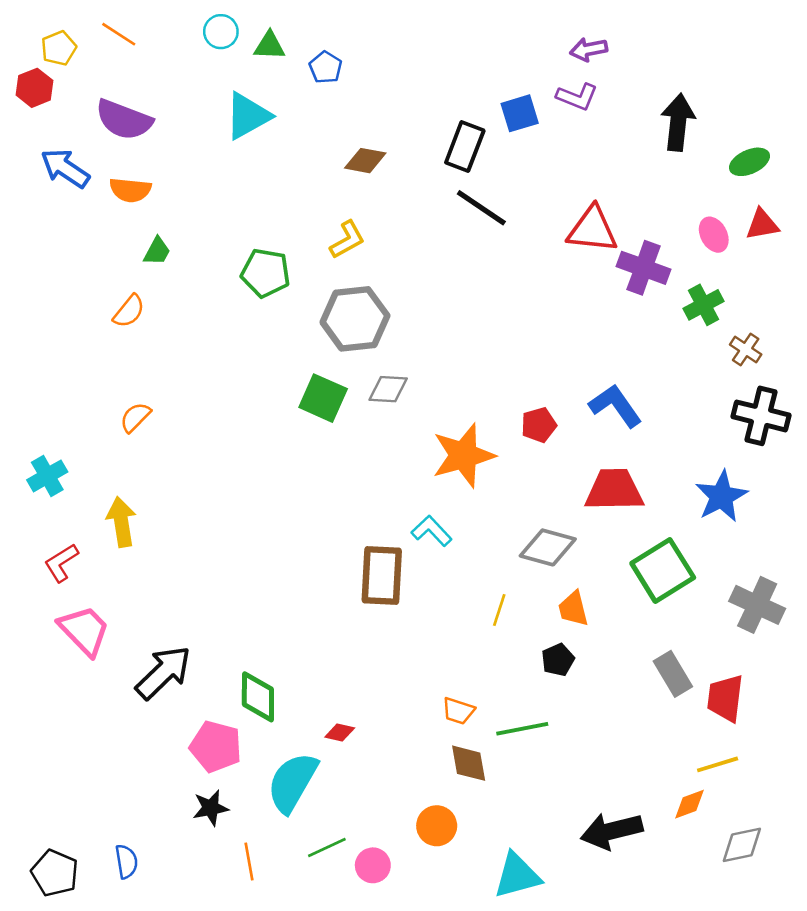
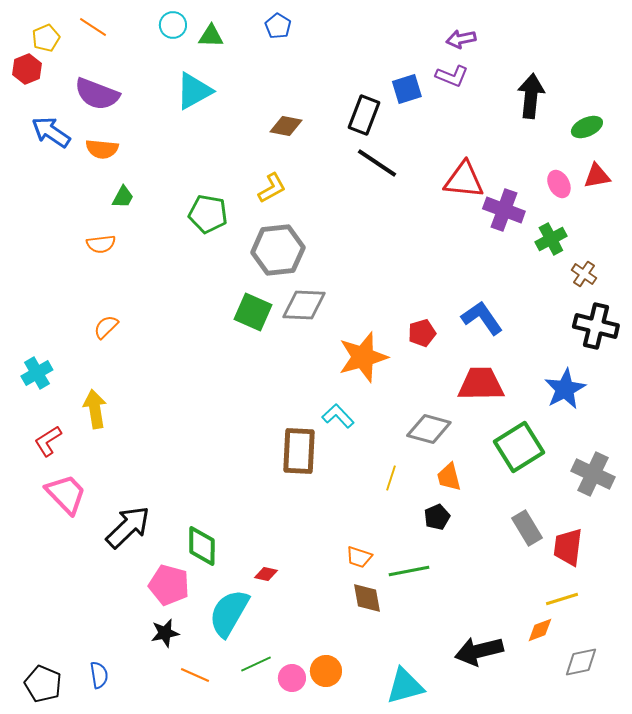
blue pentagon: (326, 67) -> (278, 26), moved
orange semicircle: (129, 311) -> (101, 244), turned 44
gray diamond: (388, 389) -> (304, 305), size x1.4
orange circle: (437, 826) -> (326, 671), moved
orange line: (249, 862) -> (195, 675), turned -56

